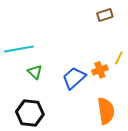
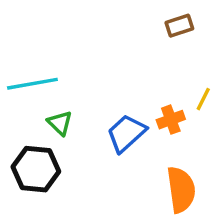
black hexagon: (30, 113) -> (36, 169), moved

